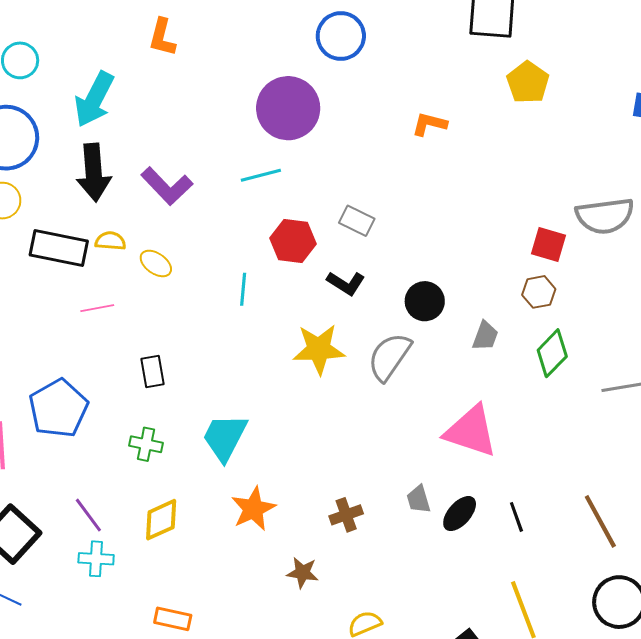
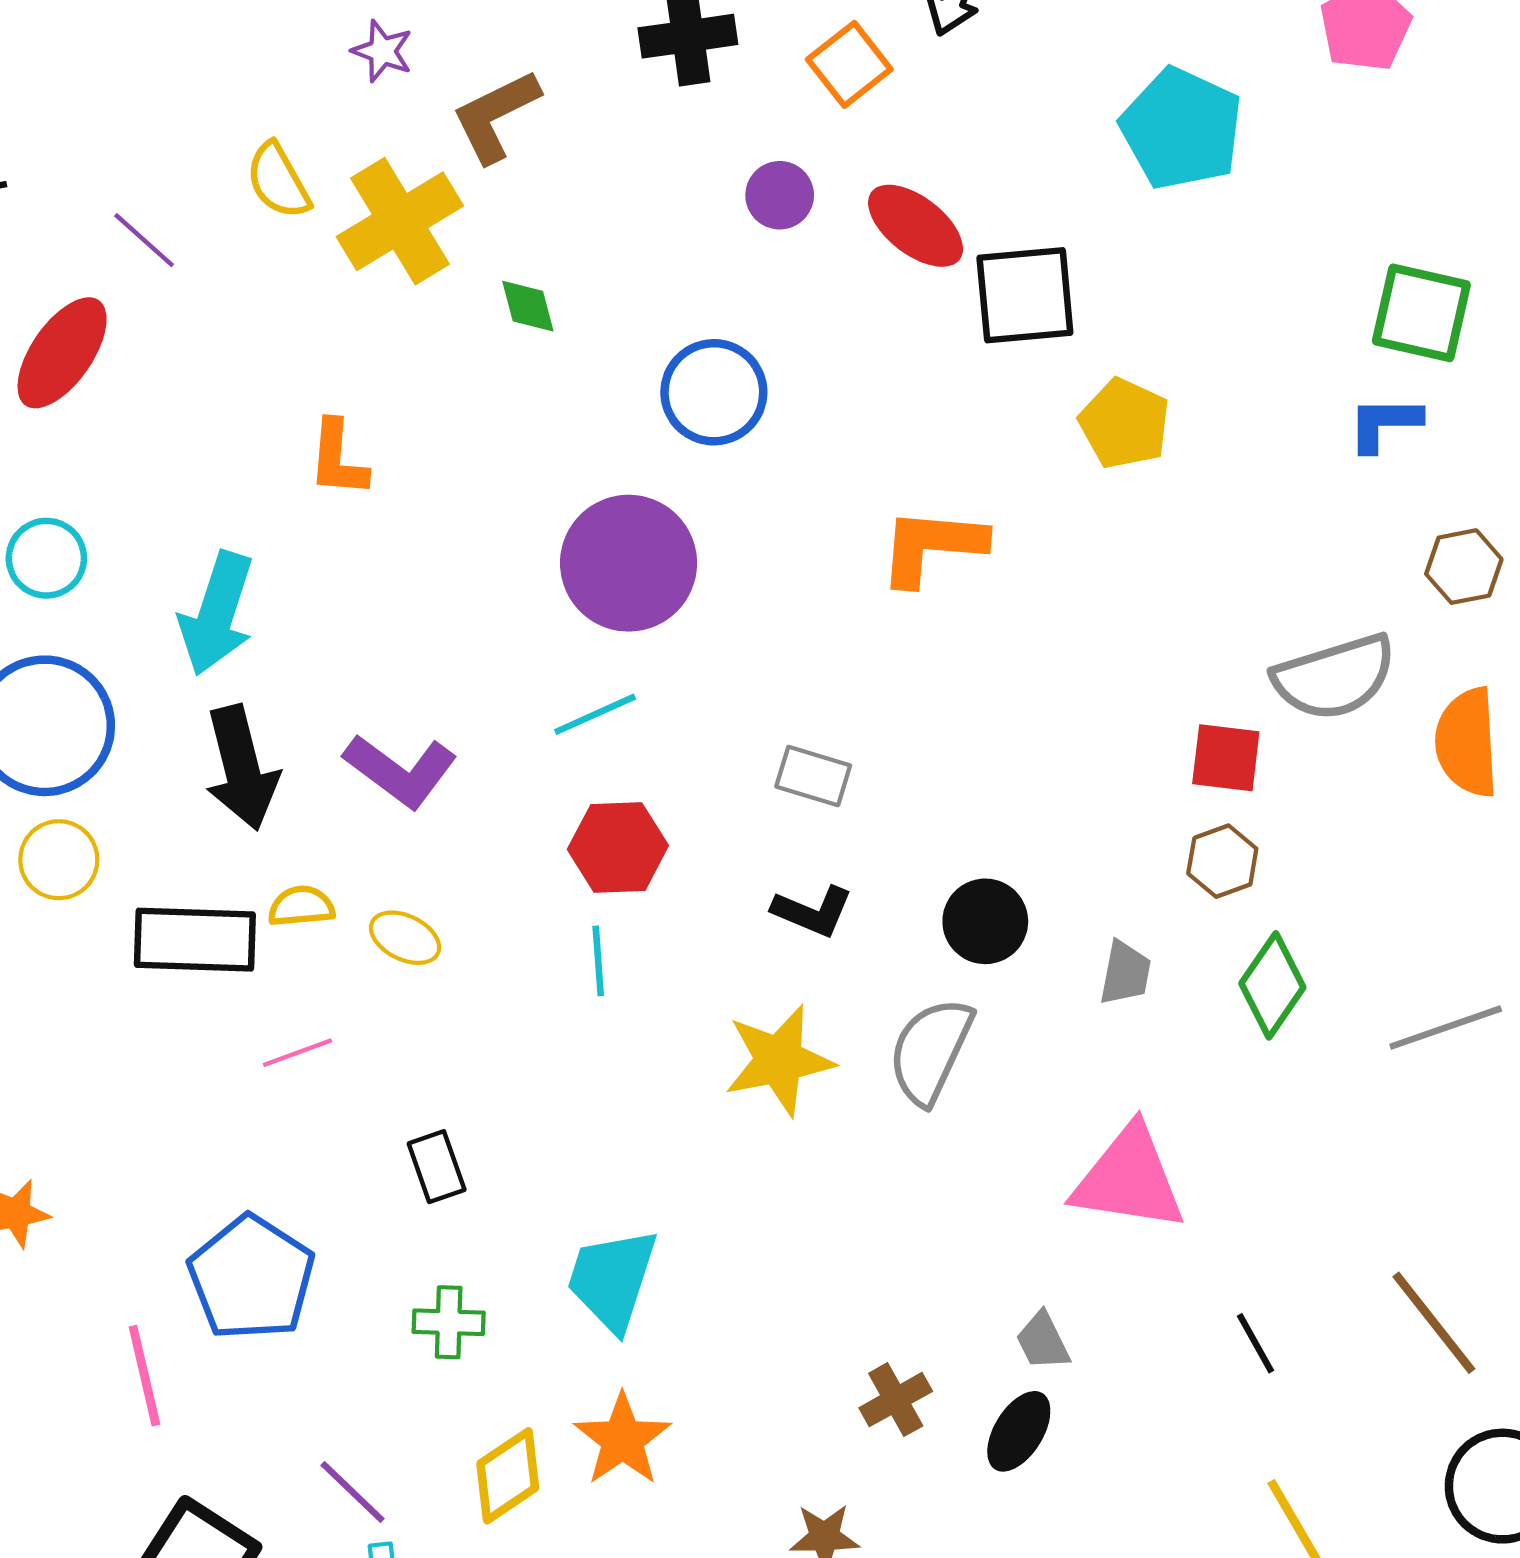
orange L-shape: (429, 124) -> (932, 546), size x1.5
red hexagon: (293, 241) -> (618, 847), moved
orange star: (253, 509) -> (622, 1439), moved
black ellipse: (460, 514) -> (1019, 1431), moved

